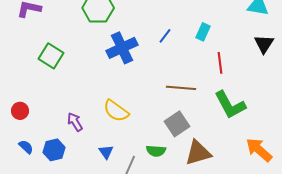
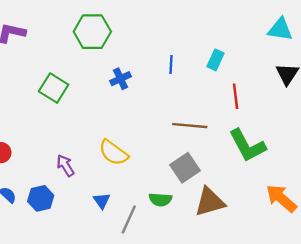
blue line: (165, 36) -> (171, 65), turned -35
blue cross: (122, 48) -> (121, 79), size x0.6
green square: (51, 56) -> (54, 88), moved

